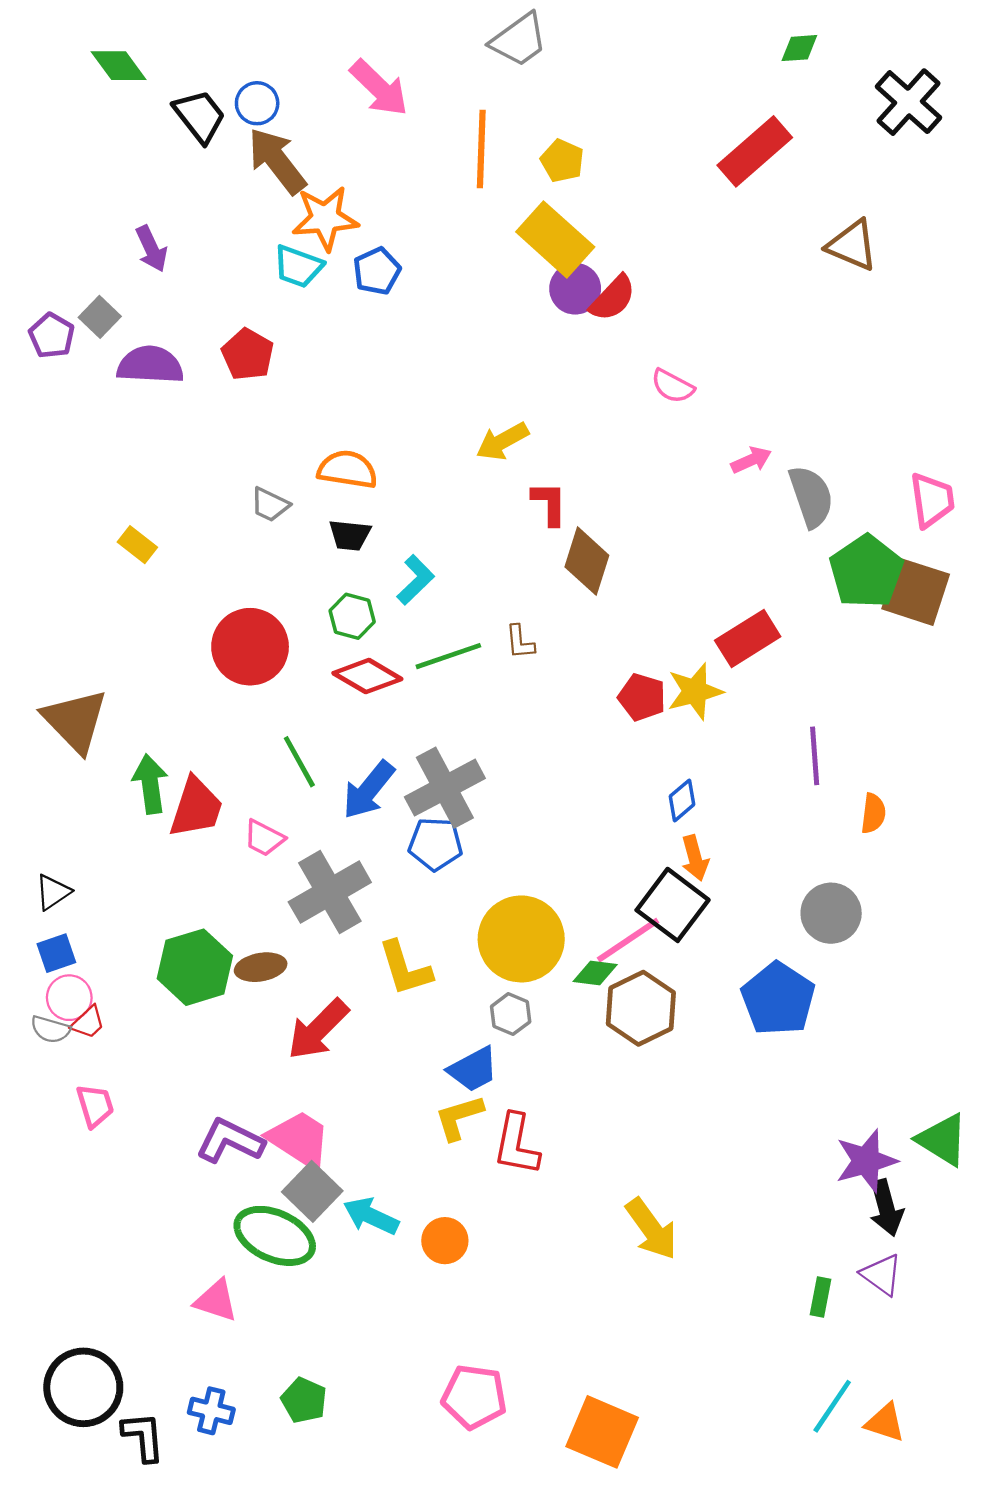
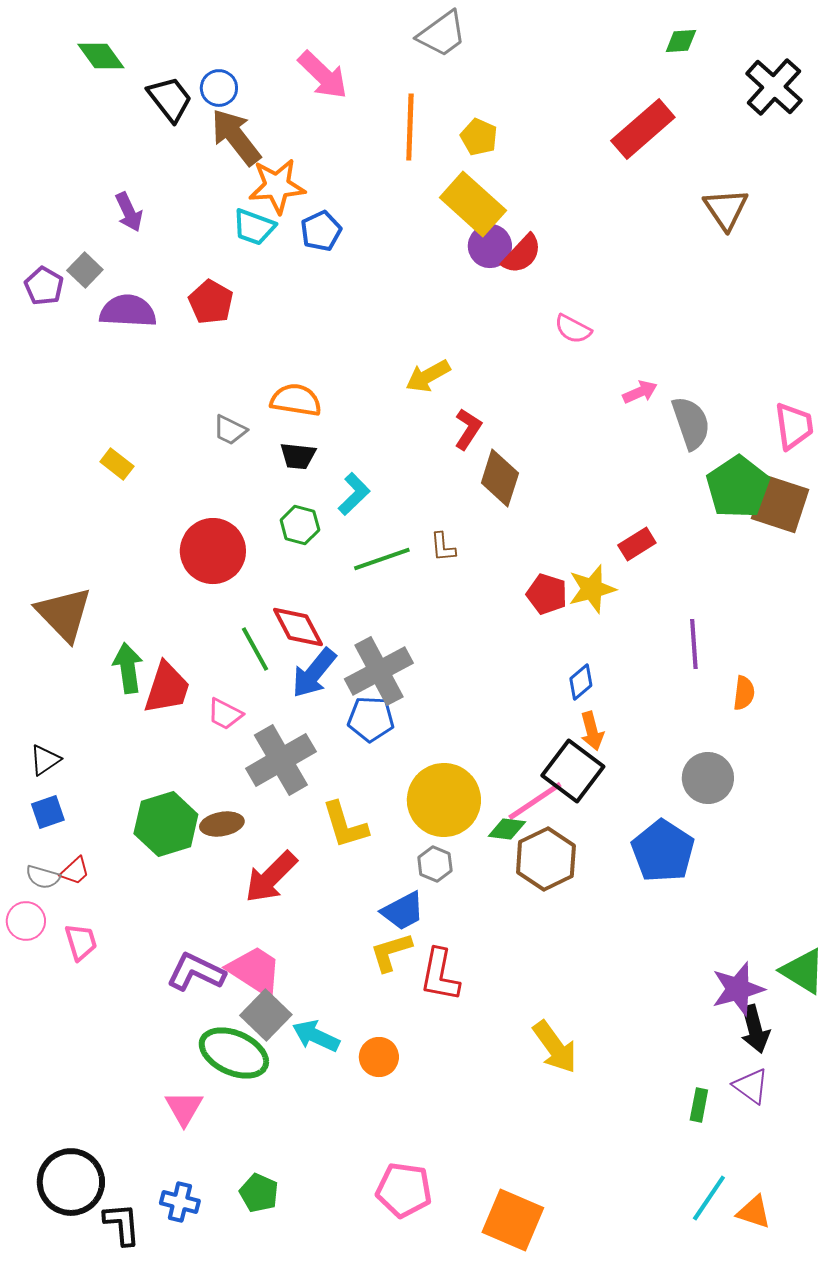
brown triangle: (852, 245) -> (726, 209), turned 33
red L-shape: (549, 504) -> (468, 429), turned 33
red rectangle: (748, 638) -> (637, 544), size x0.7
red diamond: (367, 676) -> (298, 627), moved, turned 32
pink circle: (69, 998) -> (26, 921), moved
pink triangle: (216, 1301) -> (184, 1108), turned 42

